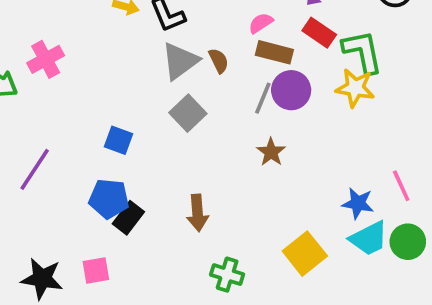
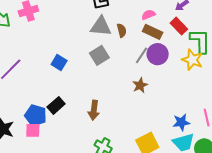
gray triangle: (180, 61) -> (101, 26), turned 30
blue pentagon: (109, 199) -> (36, 115), moved
blue star: (358, 203) -> (181, 122), turned -30

